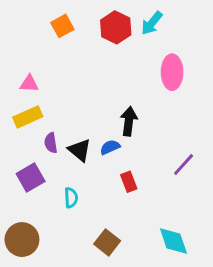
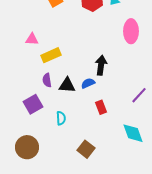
yellow rectangle: (28, 117) -> (51, 55), moved
black triangle: (80, 150) -> (67, 85), turned -36
cyan diamond: (173, 241) -> (133, 133), moved

